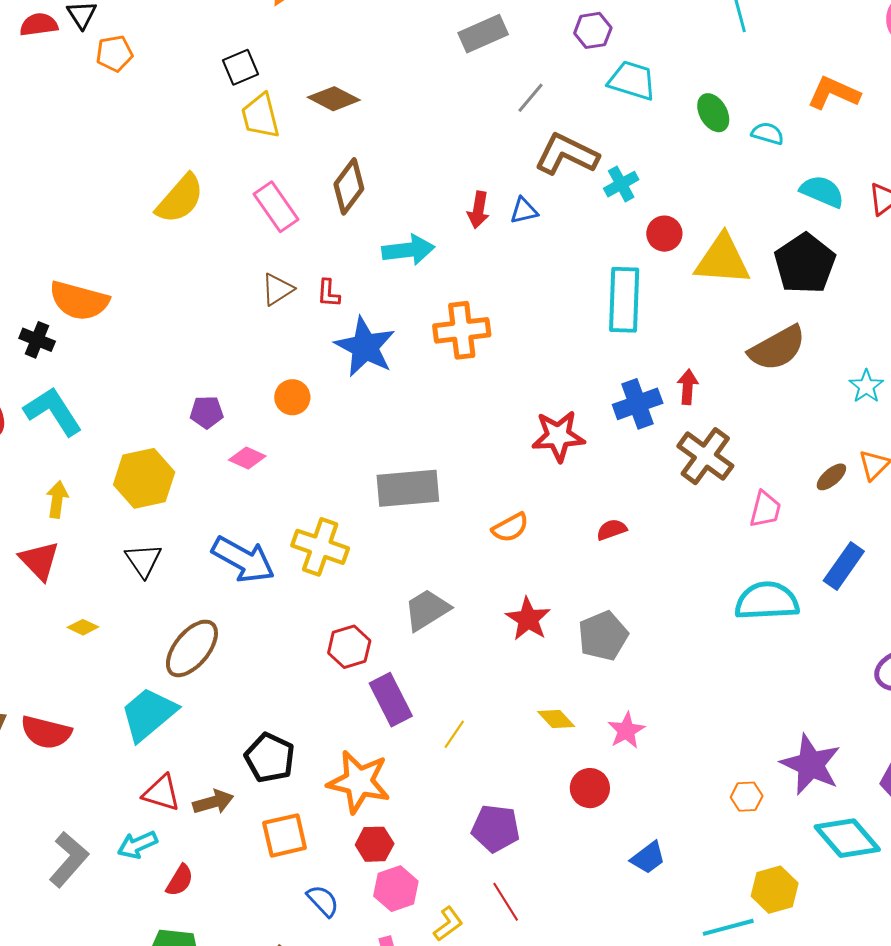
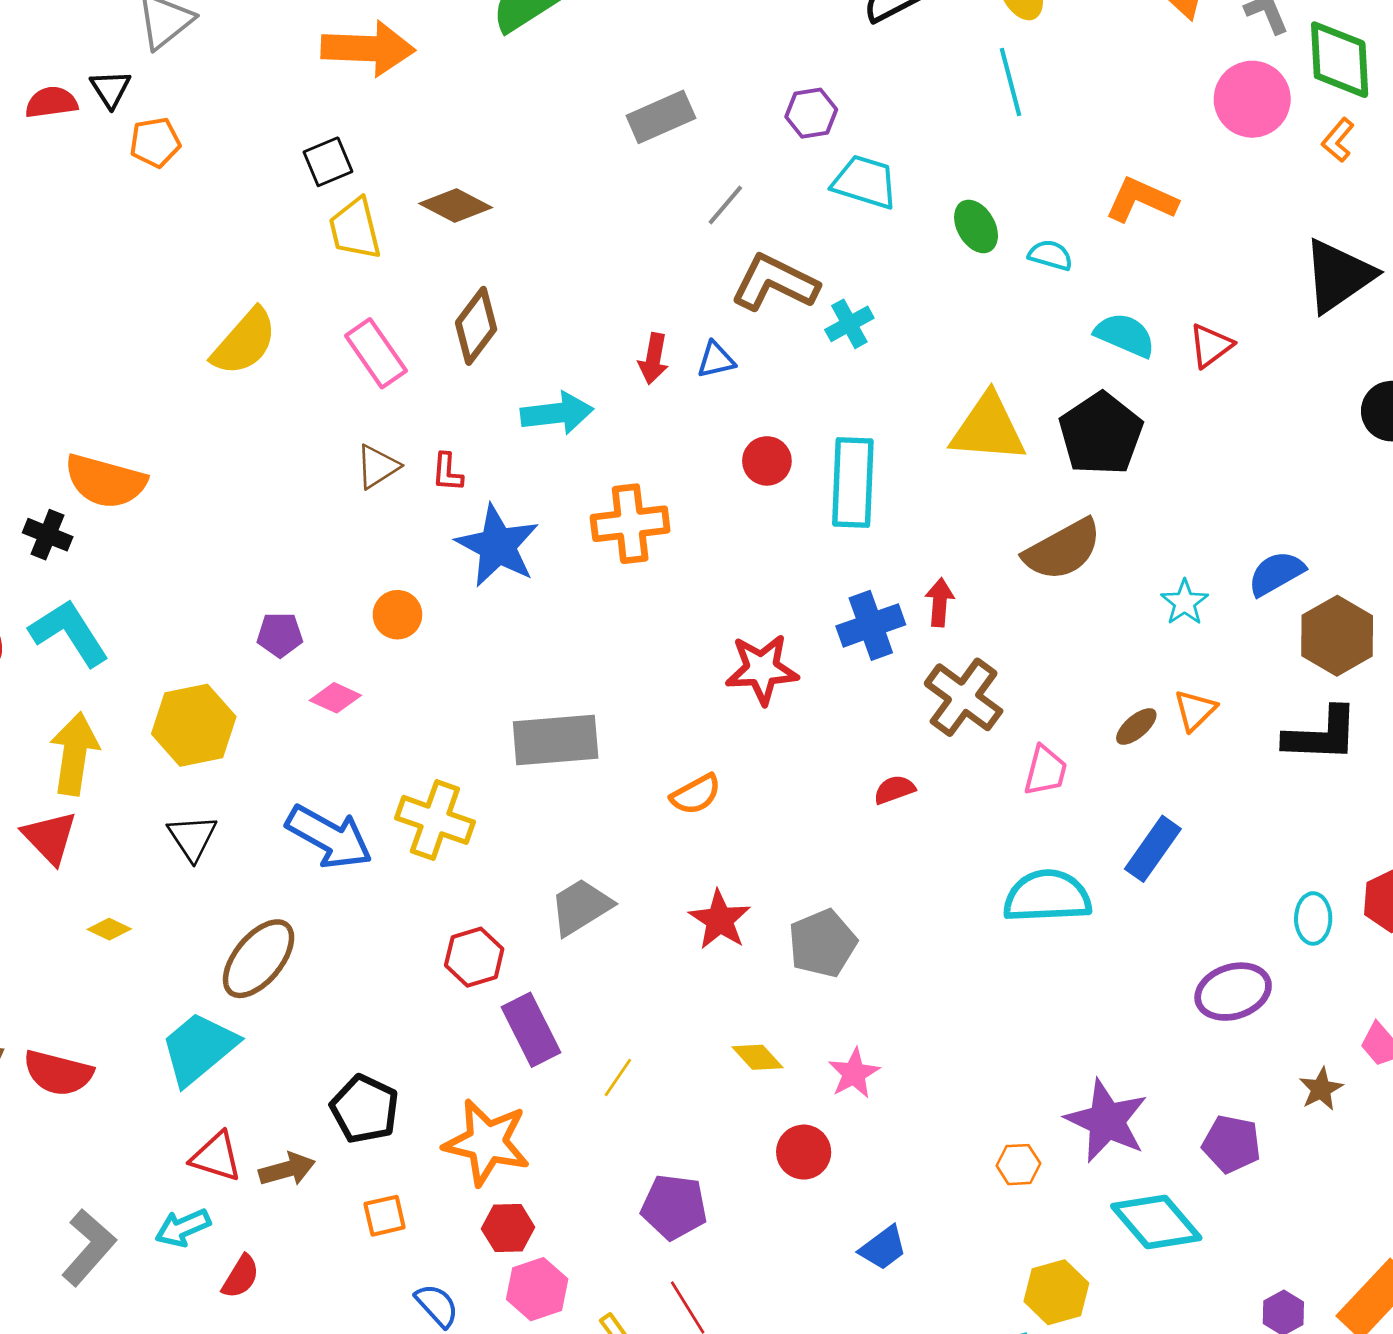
red circle: (664, 234) -> (767, 461), moved
yellow arrow: (57, 500) -> (74, 754), size x1.6
red semicircle: (612, 530) -> (894, 790), moved
orange square: (285, 835) -> (385, 1216), size x0.7

